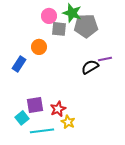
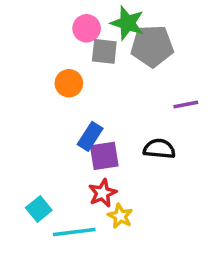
blue rectangle: (19, 64) -> (90, 136), moved
black semicircle: (90, 67) -> (159, 149), moved, turned 36
purple square: (35, 105) -> (104, 156), moved

